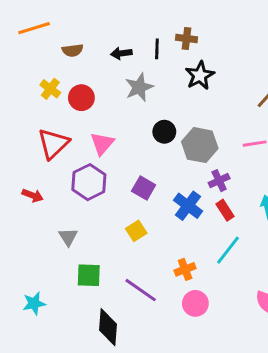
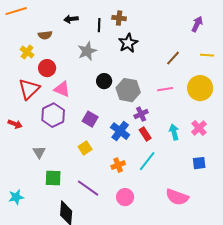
brown semicircle: (73, 50) -> (45, 35), moved
black arrow: (121, 53) -> (71, 19), moved
red circle: (81, 98) -> (47, 68), moved
pink triangle: (102, 144) -> (62, 89), turned -48
orange cross: (185, 269) -> (118, 165), moved

